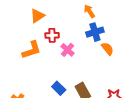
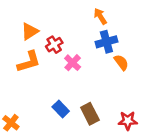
orange triangle: (37, 16) -> (30, 31), moved
red cross: (52, 35) -> (54, 45), turned -32

